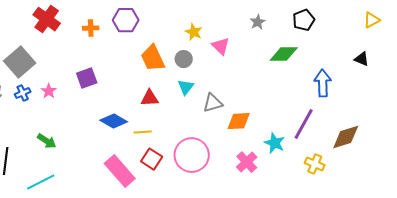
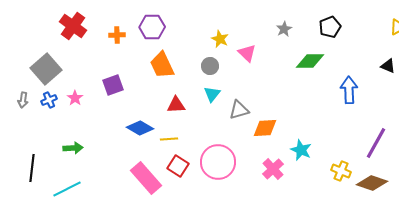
orange trapezoid: (153, 58) -> (162, 65), moved
purple line: (304, 124) -> (376, 143), moved
brown diamond: (346, 137) -> (372, 183), moved, turned 36
green arrow: (47, 141) -> (73, 148), turned -36

